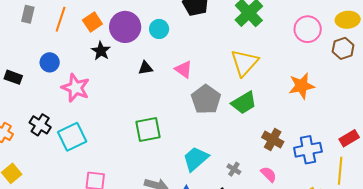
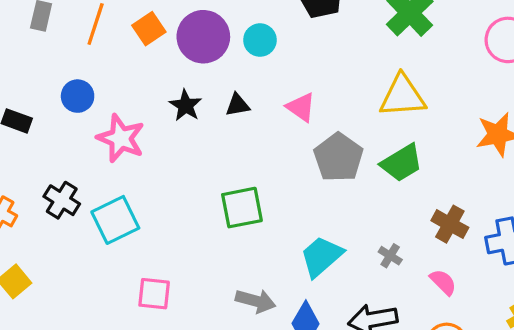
black star: (101, 51) -> (186, 106), moved
yellow triangle: (244, 63) -> (402, 96), turned 44
gray cross: (234, 169) -> (390, 256), moved

